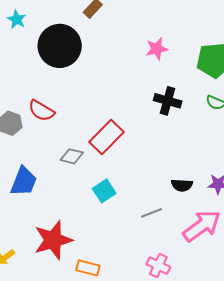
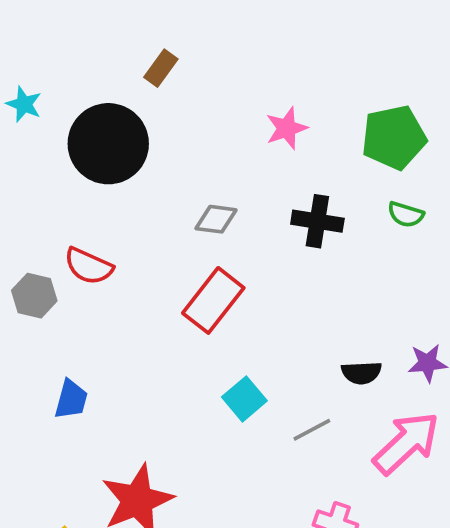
gray diamond: (72, 156) -> (216, 219), moved
blue trapezoid: (24, 181) -> (71, 399), size x0.7
cyan square: (104, 191) -> (244, 399), moved

